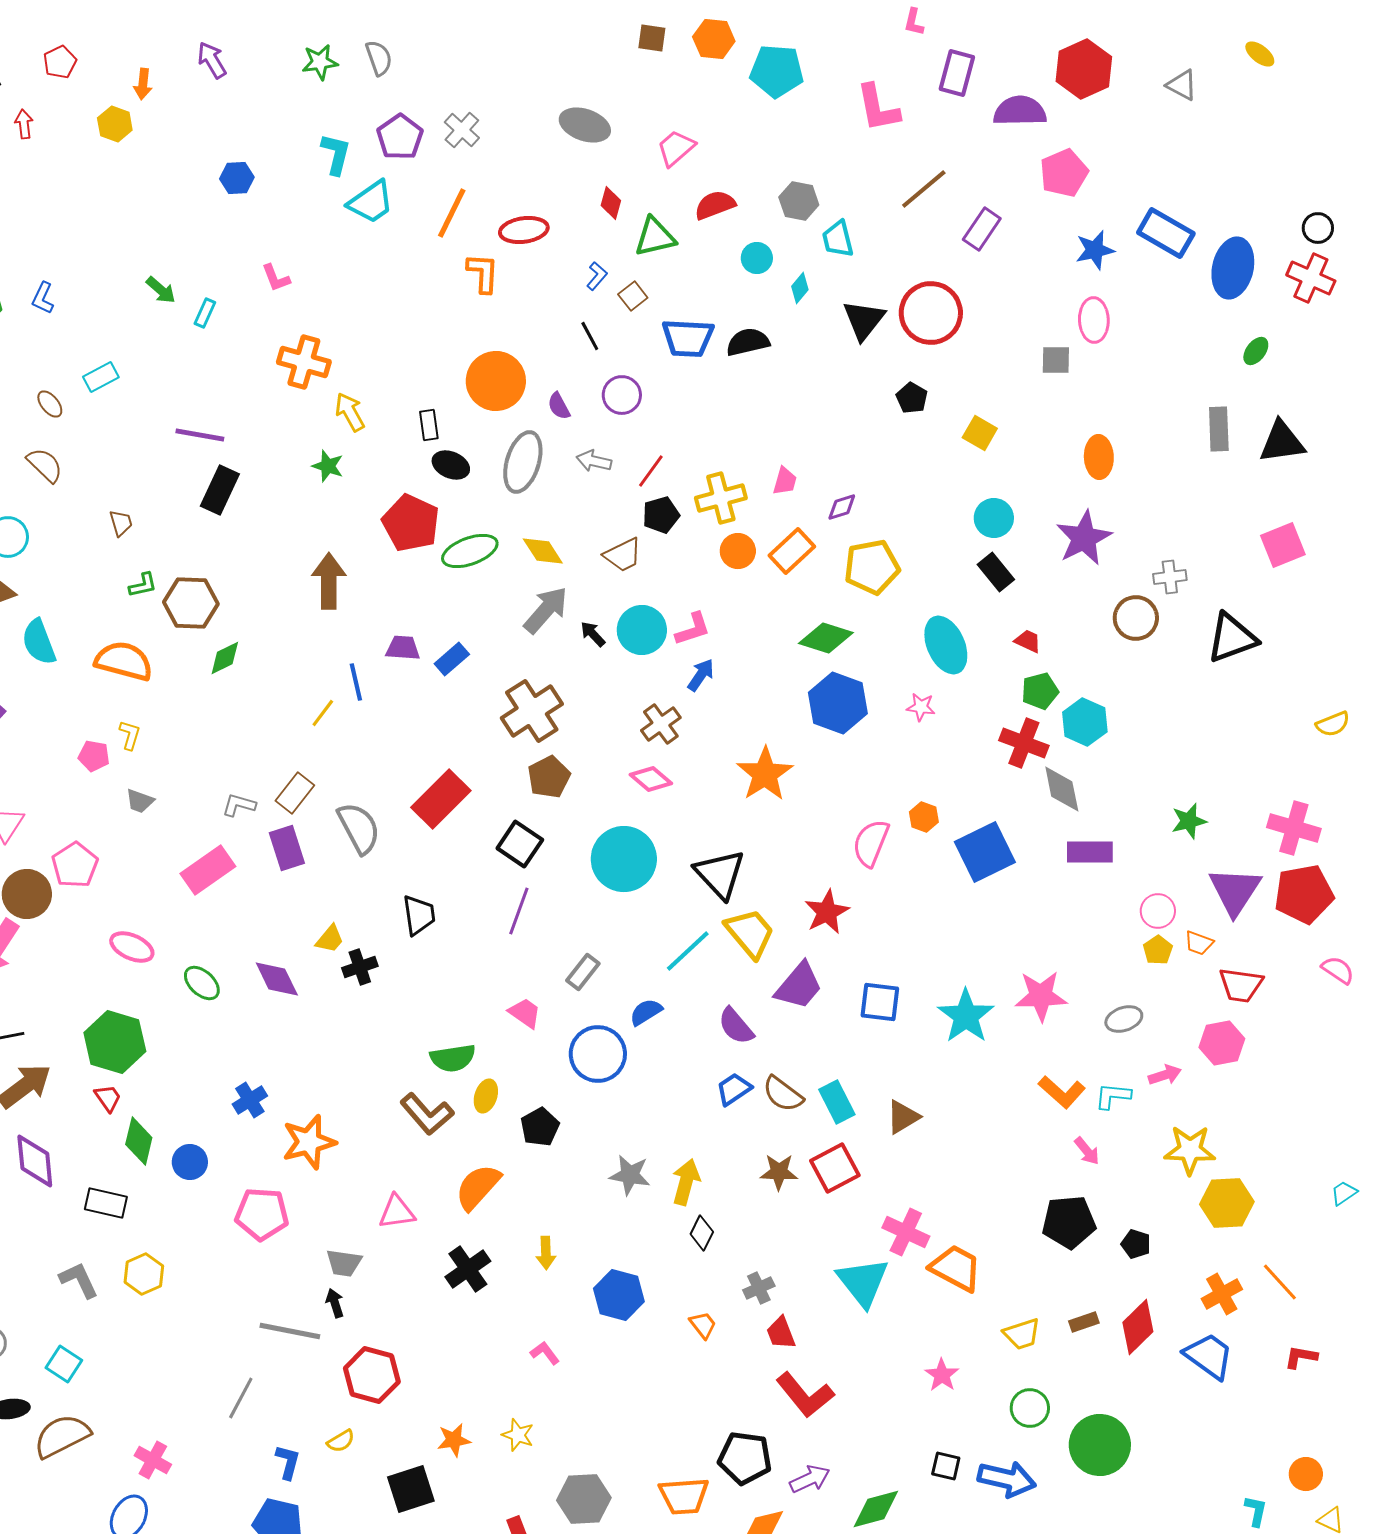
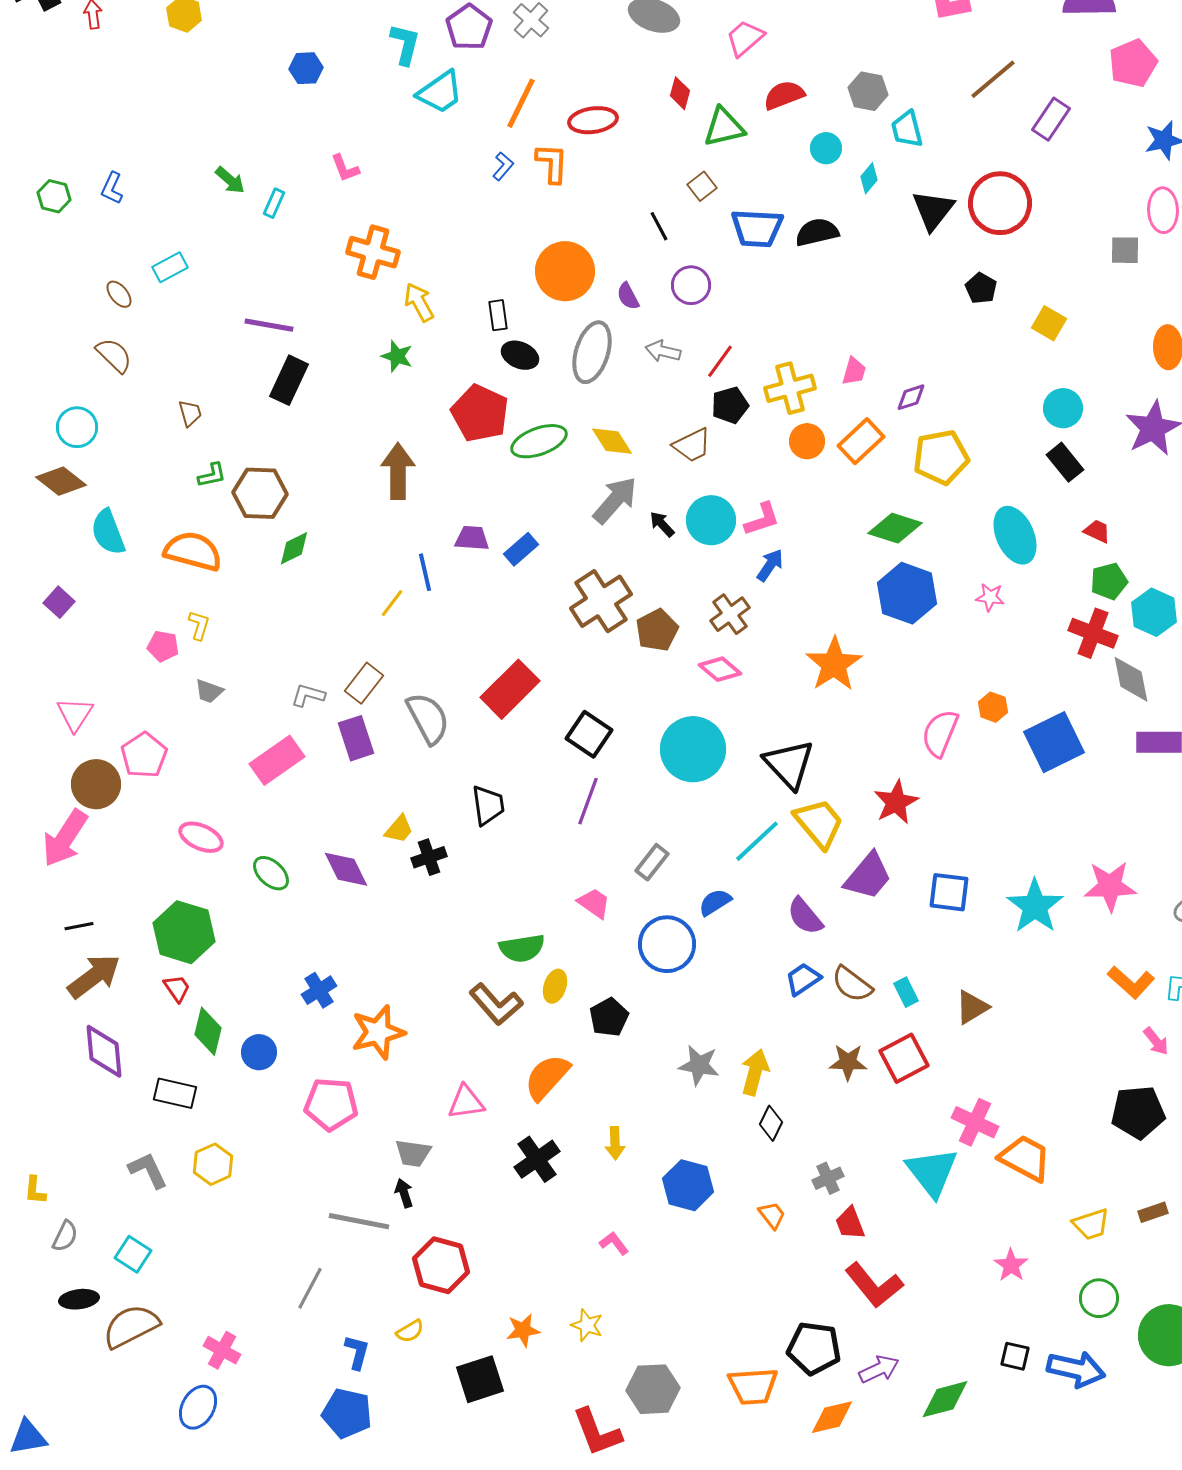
blue L-shape: (597, 276) -> (503, 166), moved
brown pentagon: (549, 777) -> (657, 630), moved
cyan rectangle: (837, 1102) -> (906, 992), size x0.7

